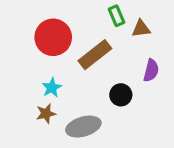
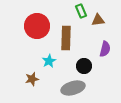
brown rectangle: (95, 55) -> (66, 38), turned -50
cyan star: (52, 88) -> (49, 61), moved
gray ellipse: (83, 127) -> (73, 88), moved

